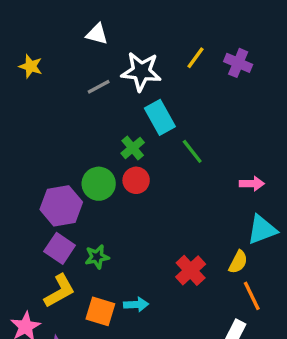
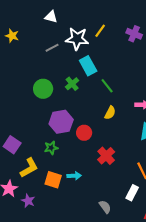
yellow line: (196, 58) -> (100, 31), moved
red circle: (136, 180) -> (84, 133), moved
green circle: (99, 184) -> (43, 89), moved
purple hexagon: (61, 206) -> (61, 122), moved
purple square: (60, 248) -> (12, 145), moved
yellow semicircle: (238, 262) -> (110, 113), moved

